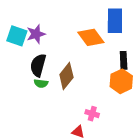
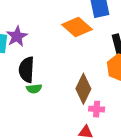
brown diamond: (66, 76) -> (83, 89), moved

